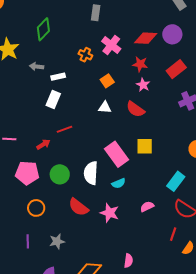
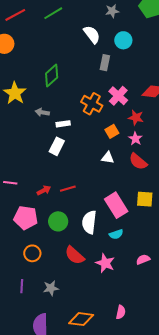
orange cross: (85, 55) -> (92, 104), size x1.5
red star: (140, 64) -> (136, 118), moved
pink star: (143, 85) -> (135, 139), moved
red line: (64, 129) -> (68, 189), moved

